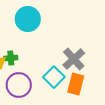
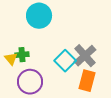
cyan square: (54, 77) -> (65, 61), moved

